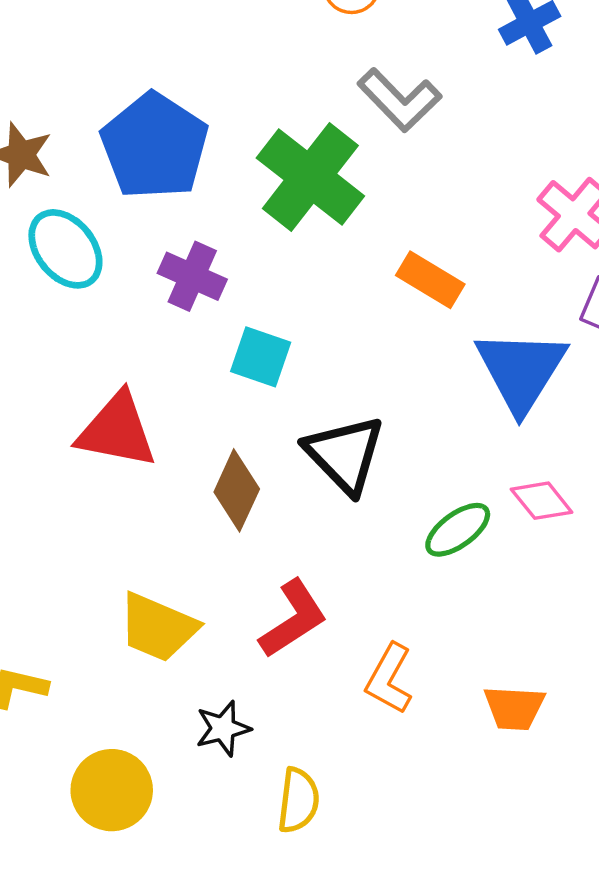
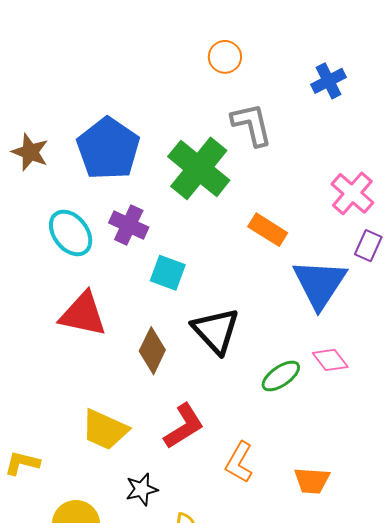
gray L-shape: (399, 100) -> (252, 124), turned -150
cyan ellipse: (65, 249) -> (71, 233), moved

